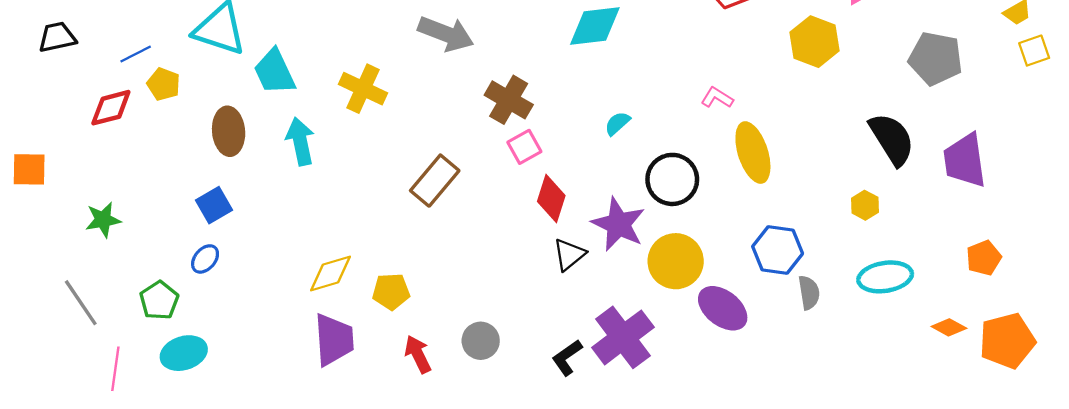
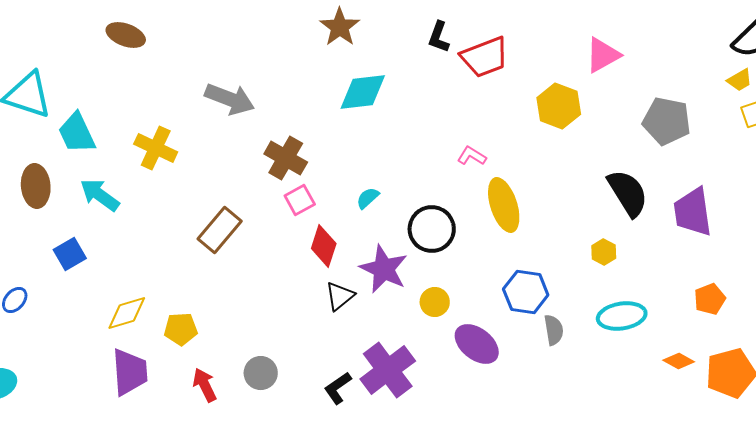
cyan semicircle: (617, 123) -> (368, 198), moved
cyan arrow: (300, 141) -> (100, 195), turned -42
blue square: (214, 205) -> (70, 254), moved
yellow circle: (676, 261) -> (435, 302), size x0.6

